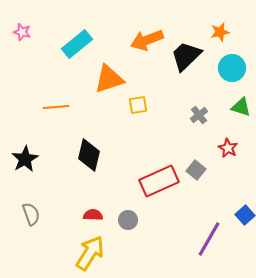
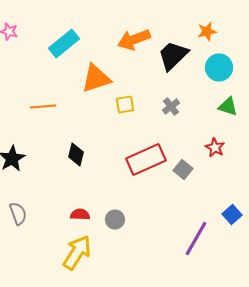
gray cross: (199, 115) -> (171, 106), moved
black diamond: (89, 155) -> (76, 154), size x0.7
red rectangle: (159, 181) -> (146, 160), moved

